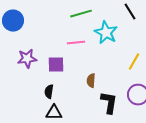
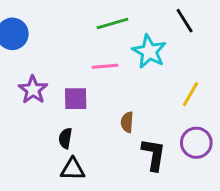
purple star: (27, 59) -> (33, 90), turned -30

